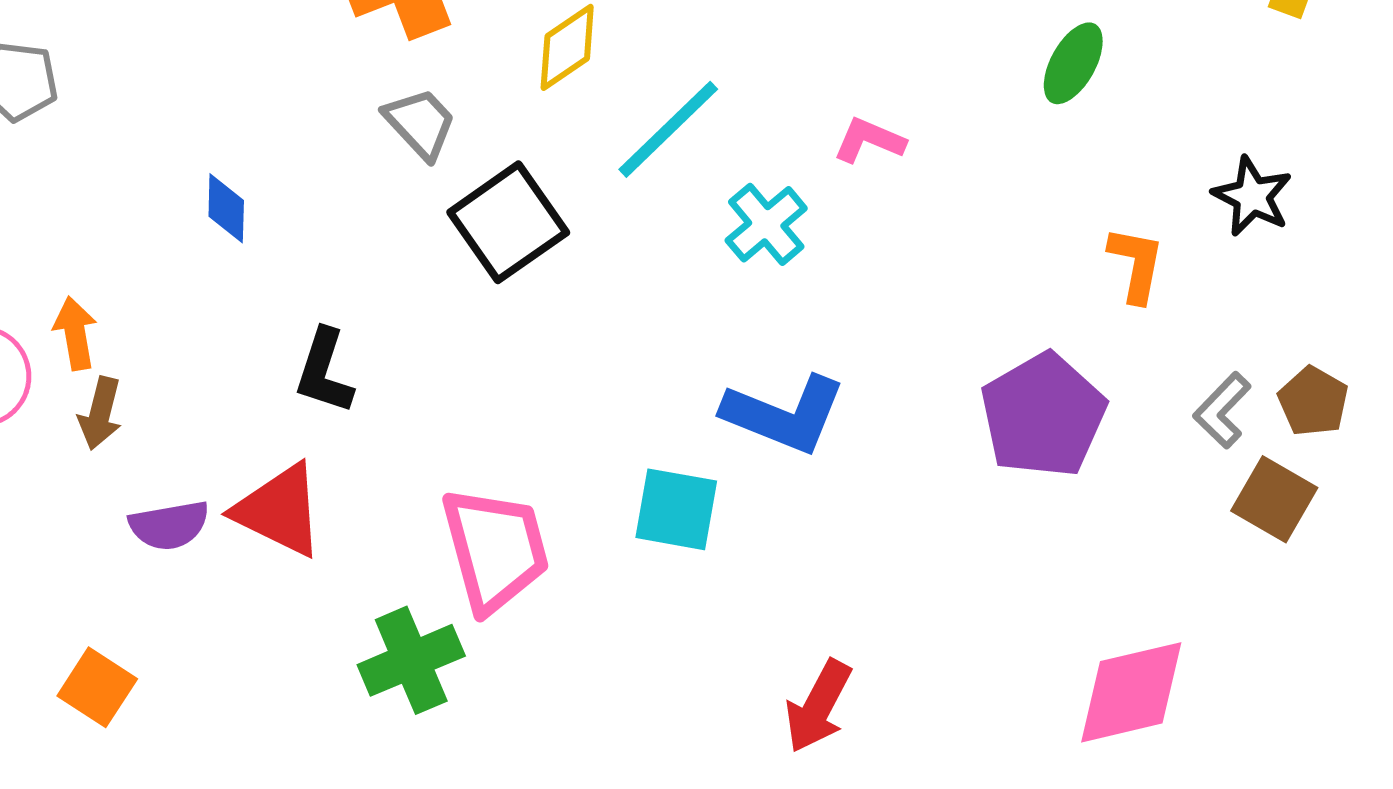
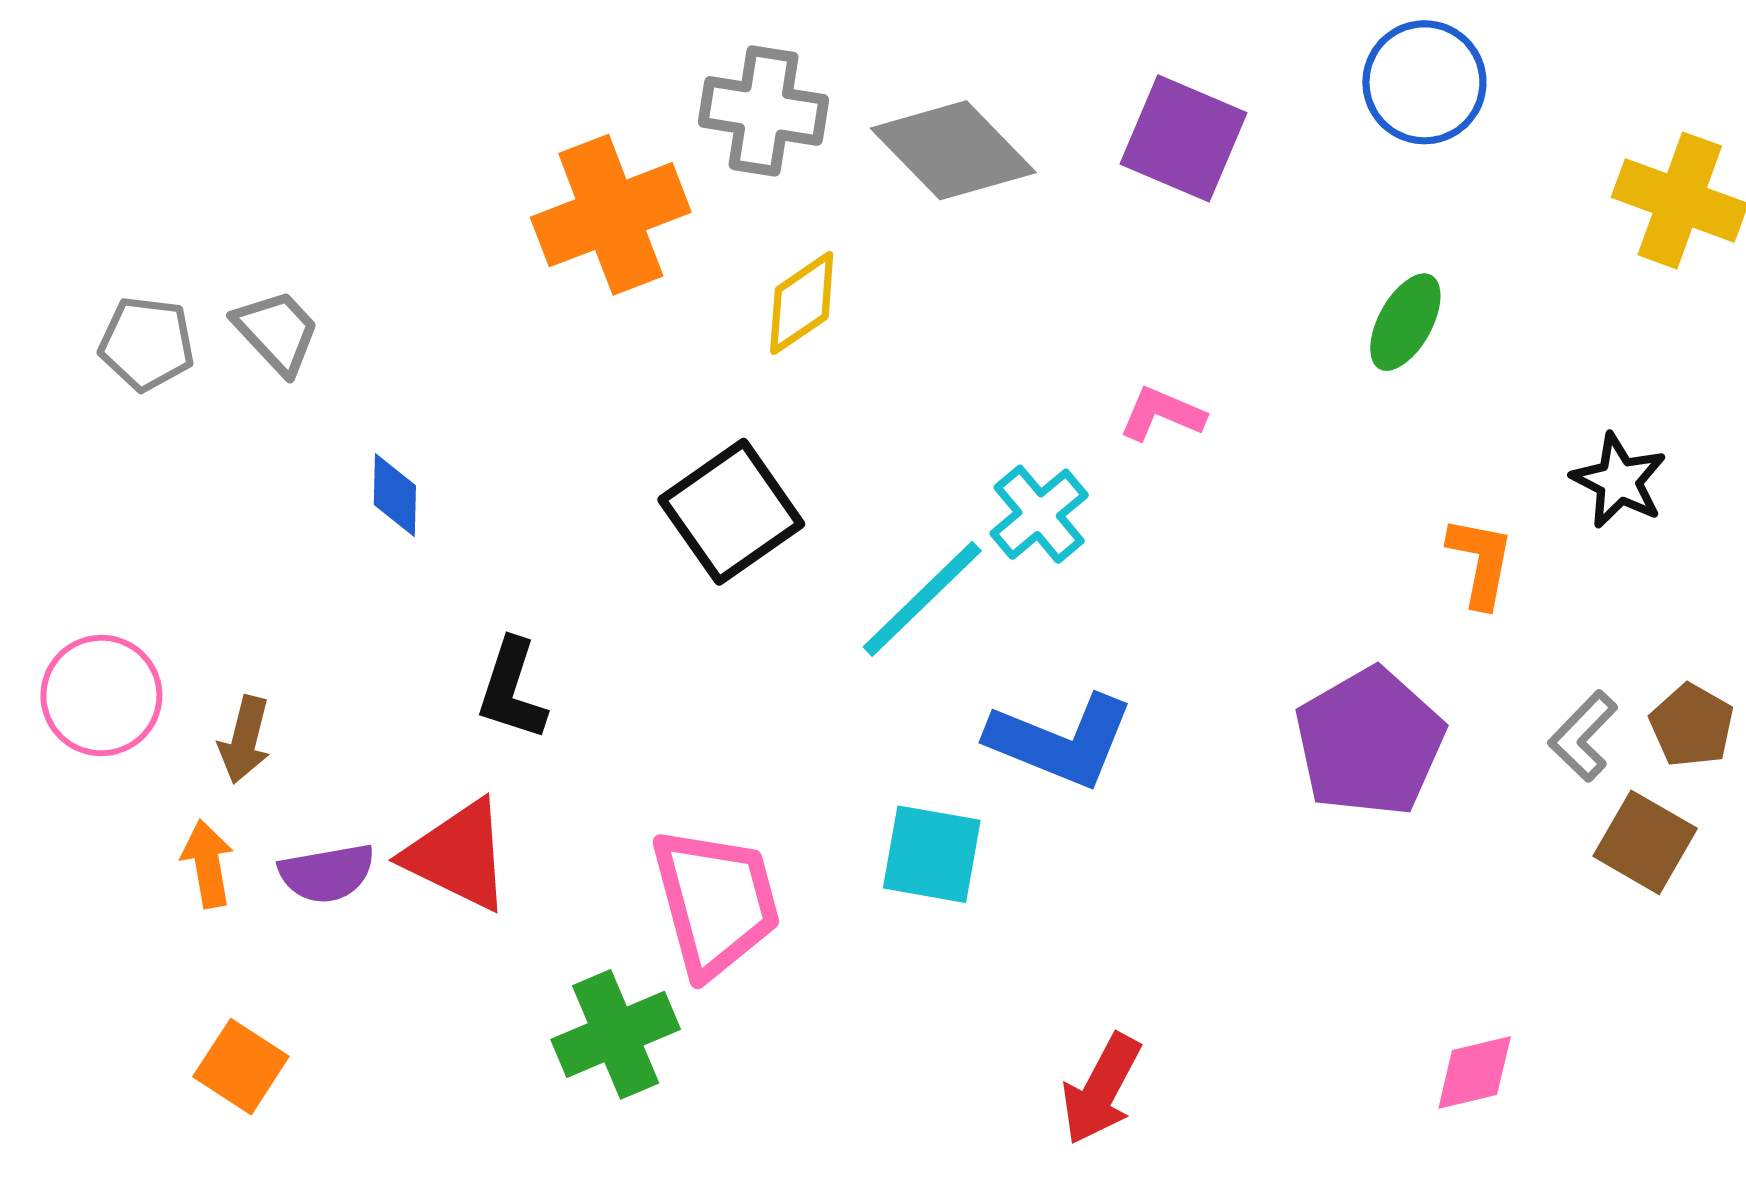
gray trapezoid: (420, 123) -> (277, 332), moved
cyan line: (668, 129) -> (922, 599), moved
orange arrow: (75, 333) -> (208, 864), moved
pink diamond: (1131, 692) -> (1475, 1073), size x0.6

